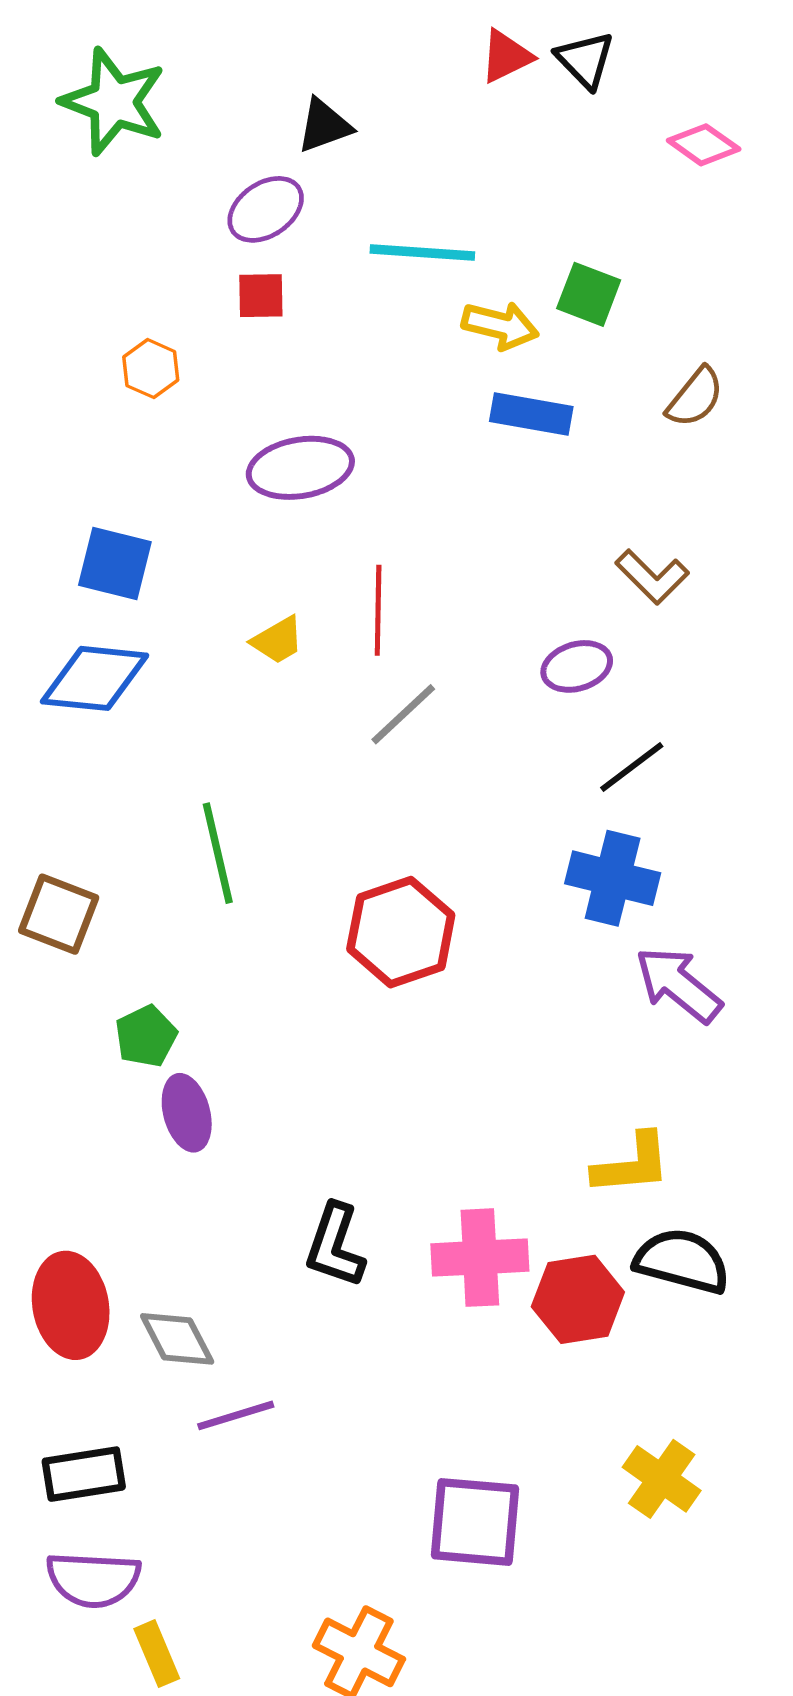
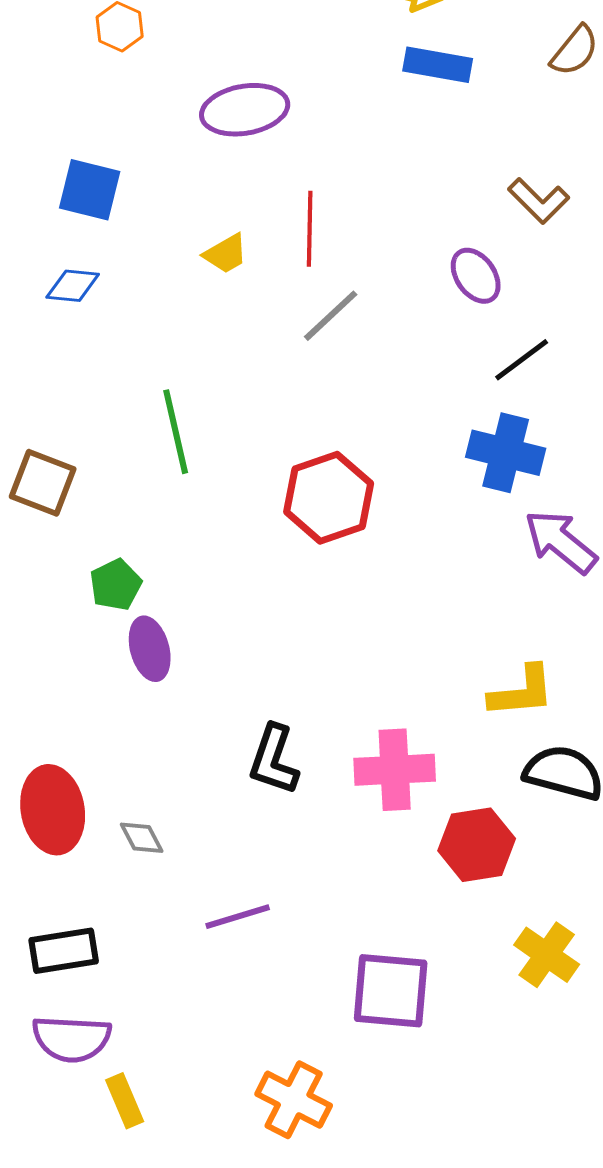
purple ellipse: (577, 666) -> (476, 276), turned 72
blue diamond: (95, 678) -> (73, 286), size x0.6
red hexagon: (578, 1299) -> (477, 845), moved
gray diamond: (177, 1339) -> (142, 838), size x0.7
purple line: (236, 1415) -> (238, 917), moved

